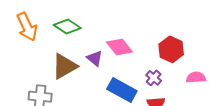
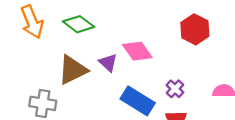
red hexagon: (171, 49) -> (195, 29), moved

